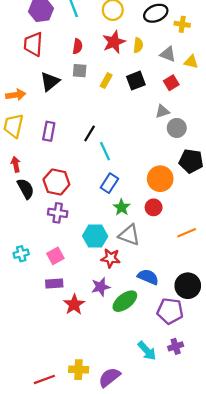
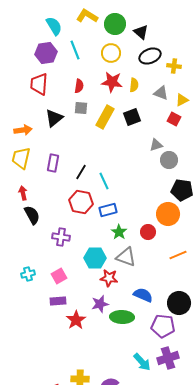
red star: (114, 42) -> (112, 82), turned 30
yellow triangle: (191, 62) -> (182, 100), turned -40
yellow rectangle: (106, 81) -> (105, 117), size x1.6
red square: (171, 83) -> (174, 119), moved, turned -32
black line: (90, 133) -> (81, 172), moved
orange circle: (160, 179) -> (168, 214), moved
red hexagon: (56, 182) -> (81, 202), moved
blue rectangle: (109, 183) -> (108, 210), turned 42
green ellipse: (125, 301) -> (122, 317), turned 40
purple cross: (176, 346) -> (168, 358), size x1.5

